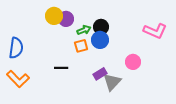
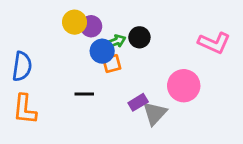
blue circle: (100, 40) -> (102, 51), moved
pink circle: (133, 62) -> (184, 86), size x1.5
orange L-shape: (18, 79) -> (25, 109), turned 50

